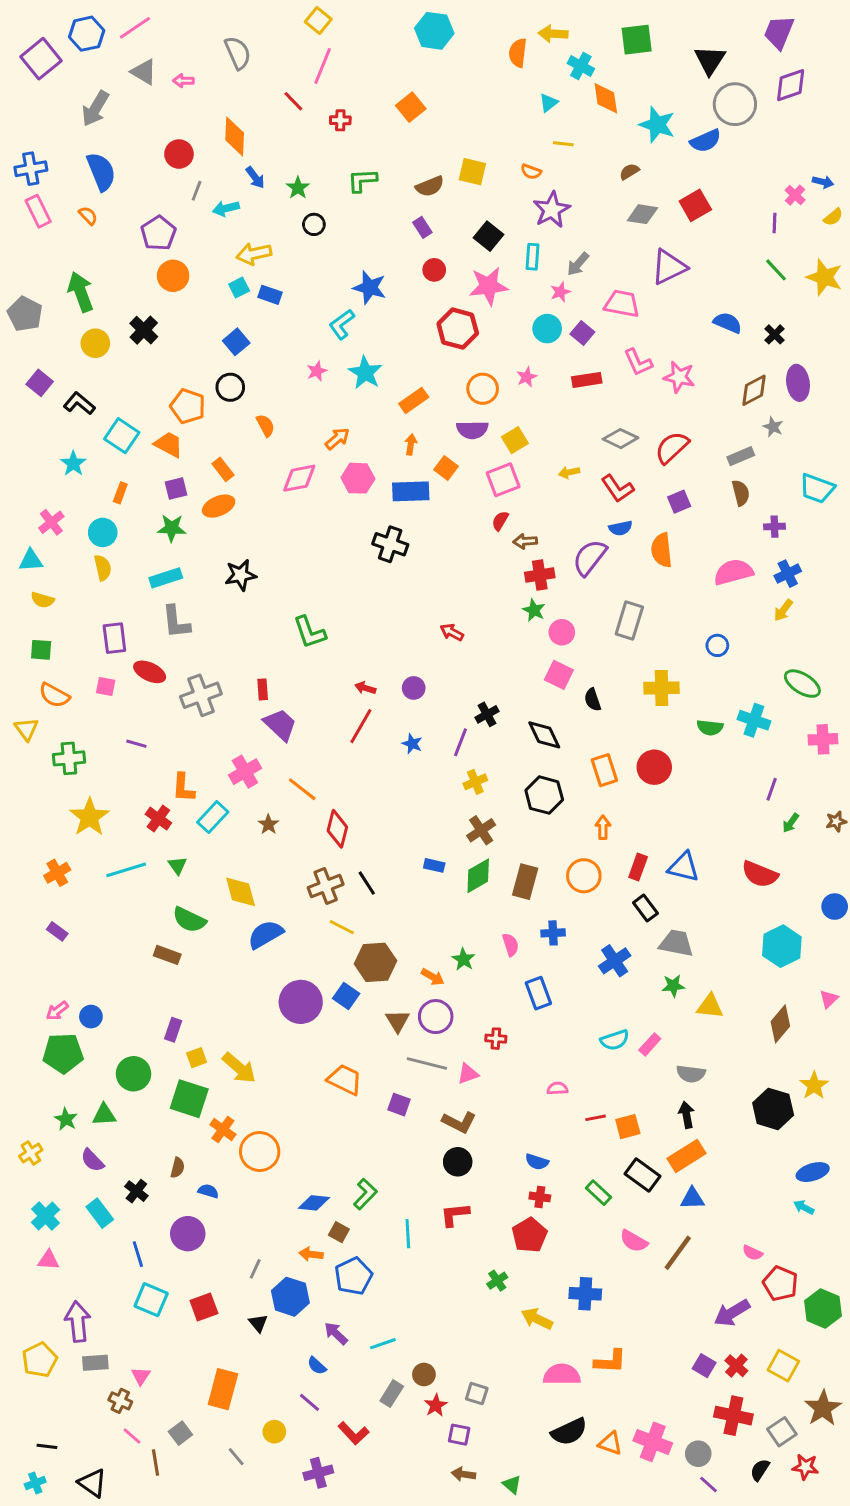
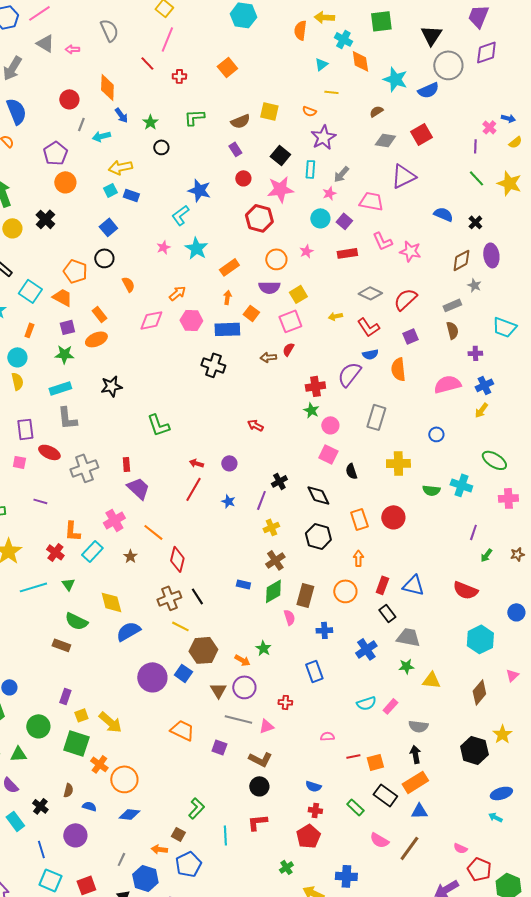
brown arrow: (525, 541) -> (268, 357), moved
pink semicircle: (510, 945) -> (289, 617), moved
blue diamond: (314, 1203) -> (129, 814), moved

